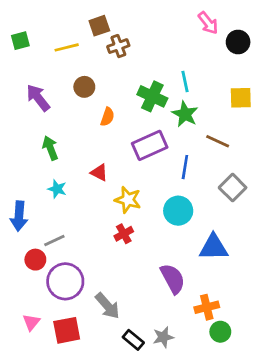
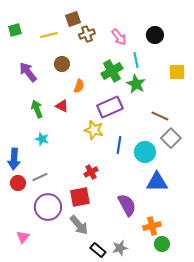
pink arrow: (208, 23) -> (119, 37), moved
black circle: (238, 42) -> (155, 35), moved
green cross: (152, 96) -> (112, 71), turned 35
brown line: (218, 141) -> (160, 116), moved
blue line: (185, 167) -> (119, 145), moved
red triangle: (99, 173) -> (62, 106), moved
yellow star: (128, 200) -> (94, 130), moved
cyan circle: (178, 211) -> (145, 152), moved
red circle: (35, 260) -> (18, 183), moved
red square: (67, 330) -> (80, 197), moved

